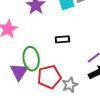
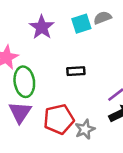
green ellipse: (31, 59) -> (24, 82), moved

